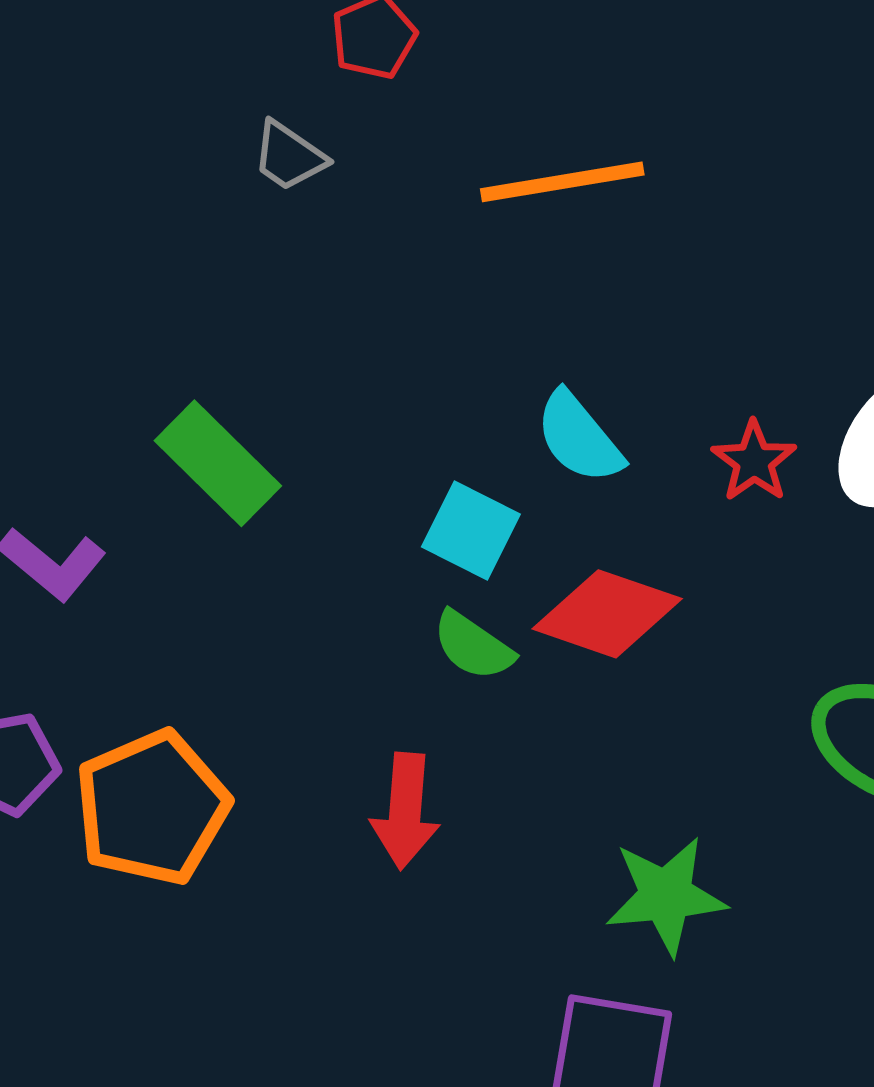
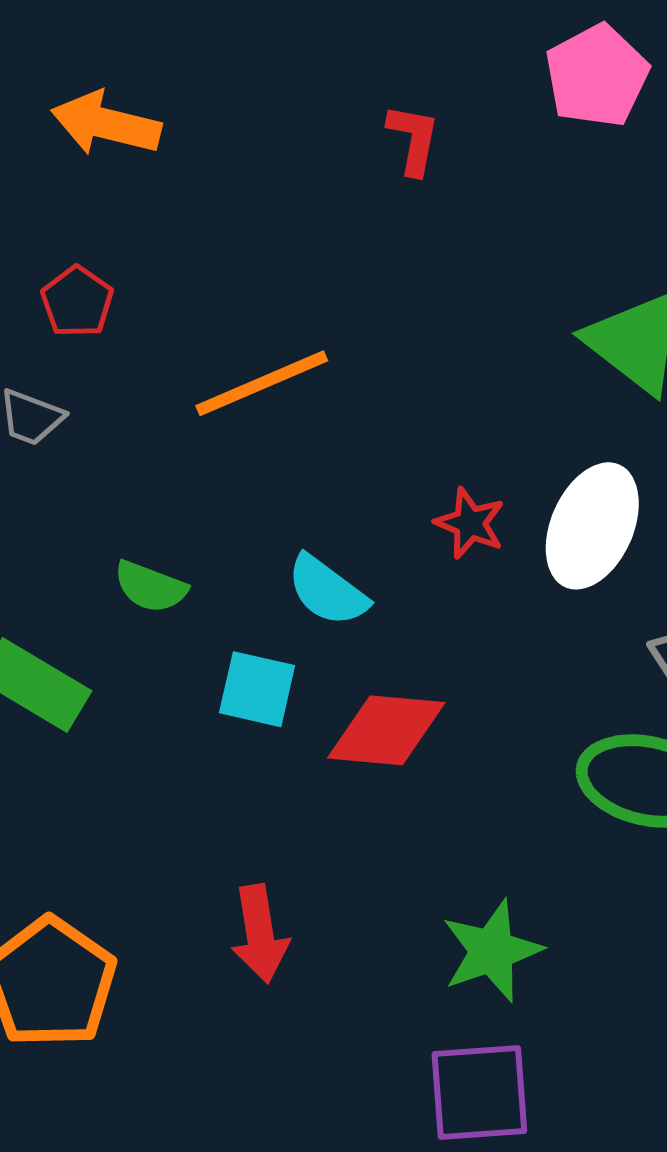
red star: (754, 461) -> (470, 523), moved
green semicircle: (473, 646) -> (150, 587), moved

